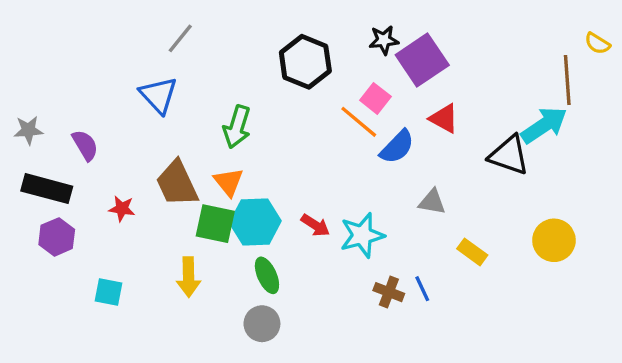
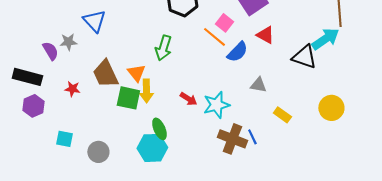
green arrow: (237, 127) -> (163, 48), moved
gray star: (28, 130) -> (68, 42), moved
cyan hexagon: (255, 222) -> (152, 148), moved
yellow arrow: (189, 277) -> (146, 91), moved
brown cross: (389, 292) -> (232, 139), size x1.6
gray circle: (262, 324) -> (98, 152), moved

